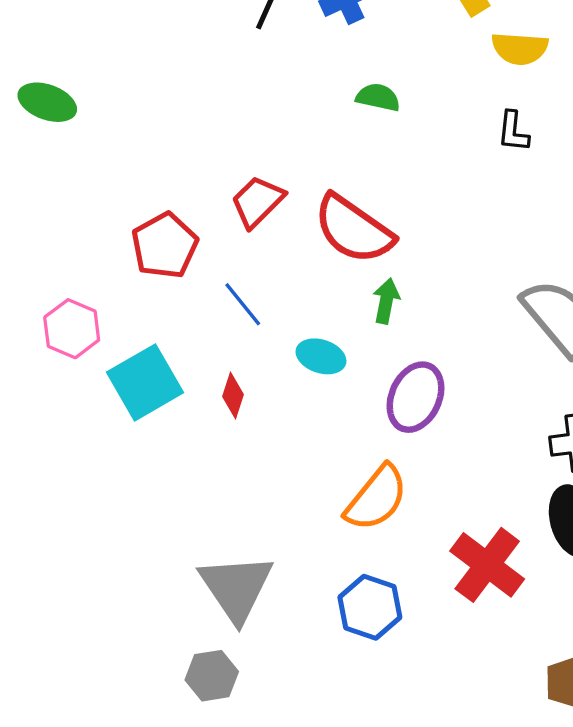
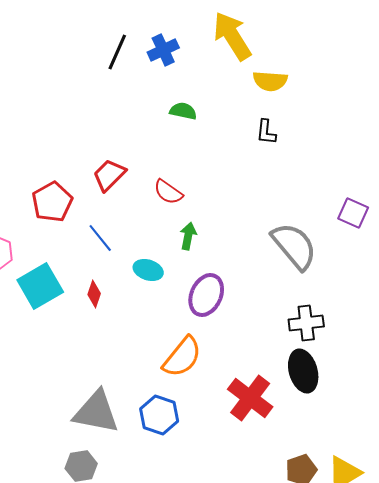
red semicircle: (354, 229) -> (168, 192), size x0.6
gray triangle: (236, 588) -> (96, 412), turned -45
blue hexagon: (370, 607) -> (159, 415), moved

